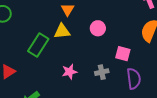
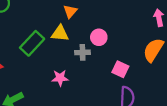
gray cross: (102, 72) -> (83, 52), moved

